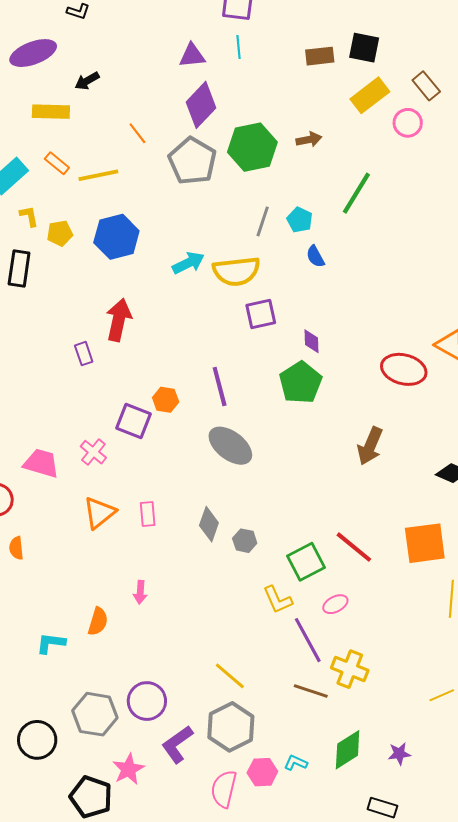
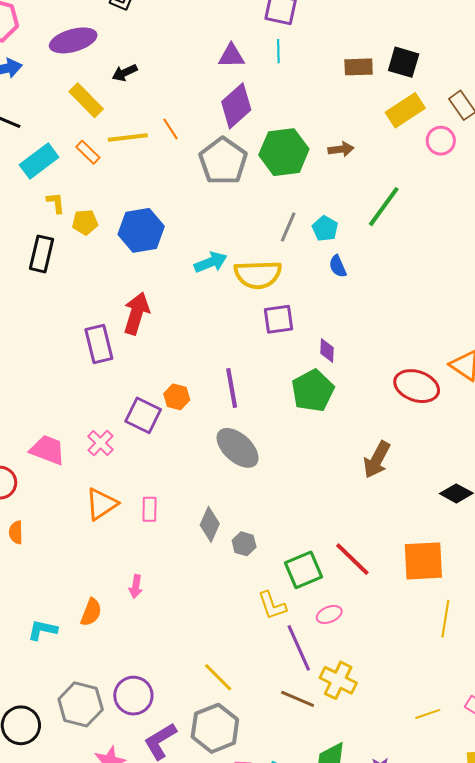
yellow rectangle: (51, 112) -> (86, 100), turned 39
yellow line: (98, 175) -> (128, 138), moved
purple rectangle: (84, 354) -> (99, 344), size x1.6

